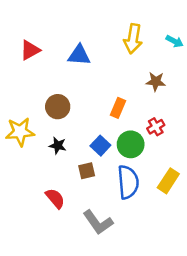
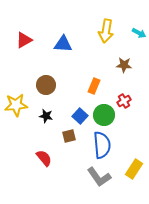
yellow rectangle: (168, 181) -> (134, 169), moved
gray L-shape: (98, 222) -> (99, 177), moved

